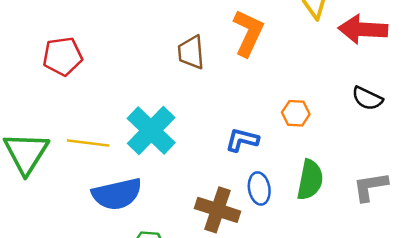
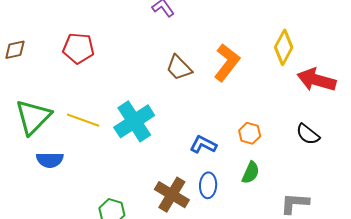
brown trapezoid: (191, 52) -> (179, 68), turned -52
green semicircle: (310, 180) -> (251, 173), moved, size x0.7
blue semicircle: (117, 194) -> (50, 160), moved, size x0.7

